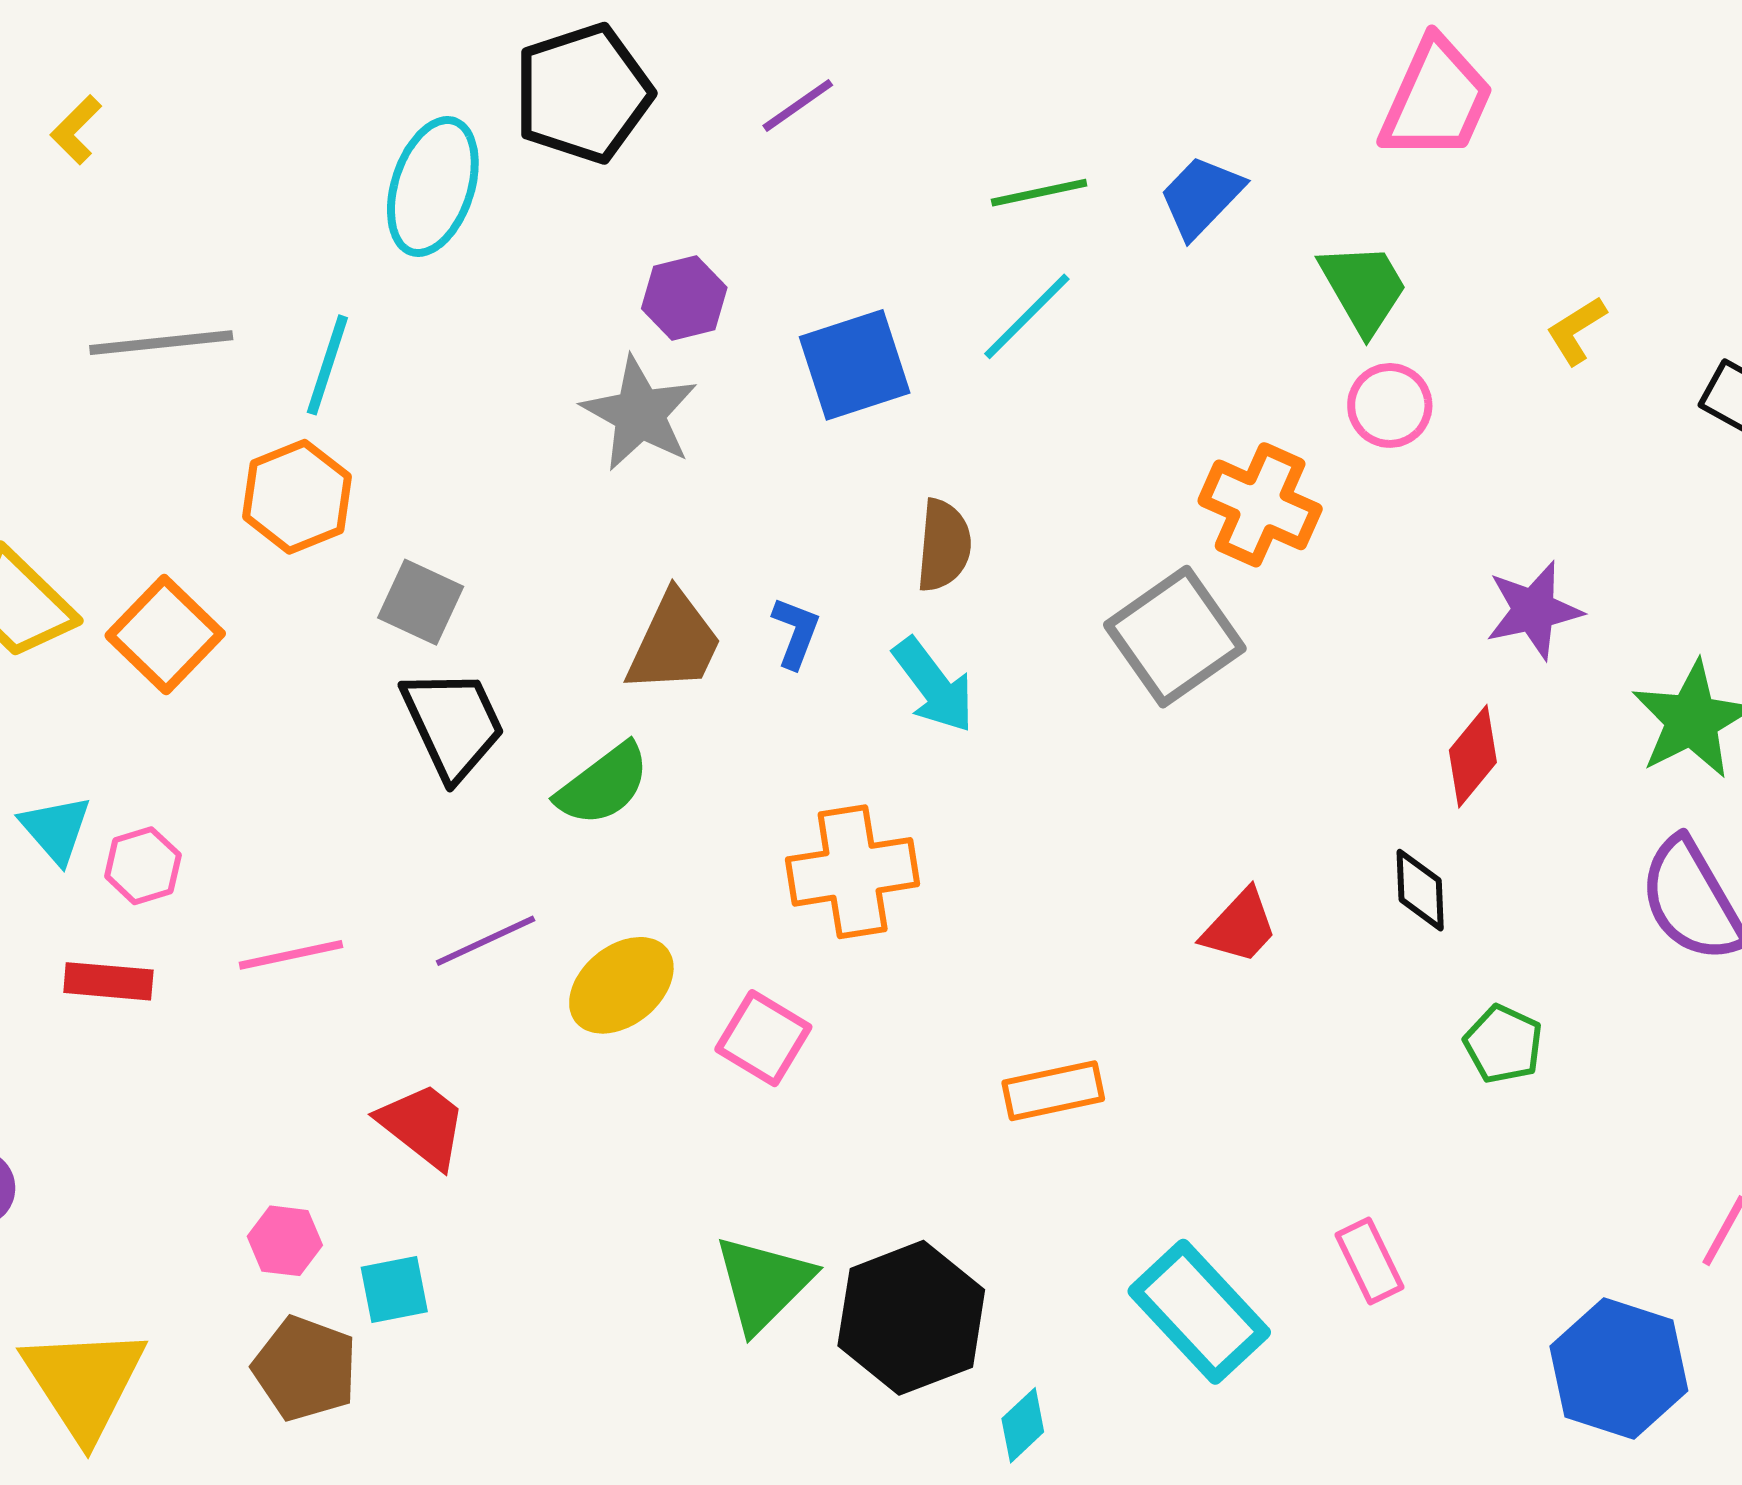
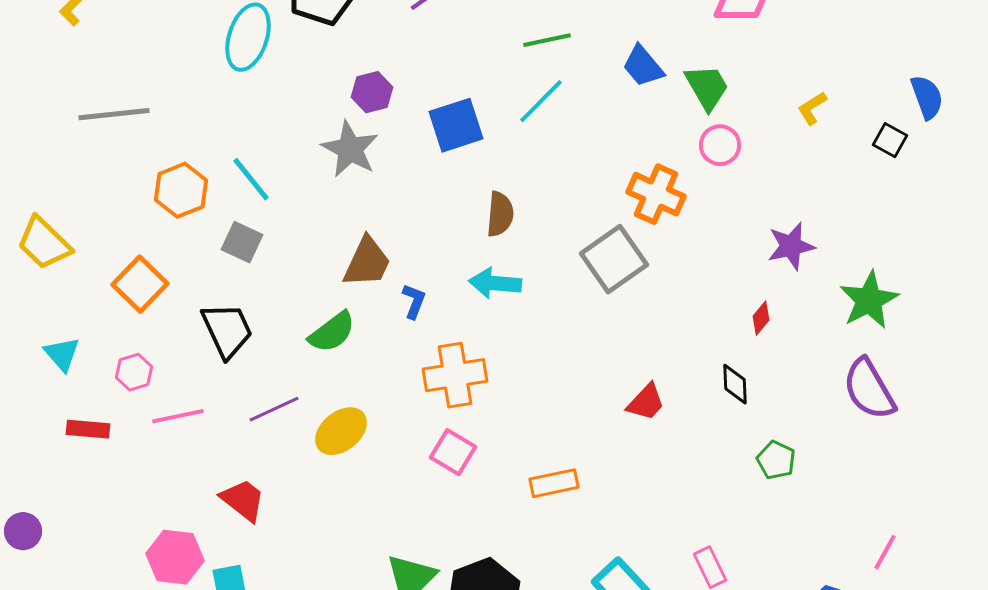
blue trapezoid: (1201, 197) -> (643, 66), moved, turned -84
cyan line: (327, 365) -> (251, 179), moved, turned -57
blue L-shape: (796, 633) -> (414, 301), moved
orange square: (165, 635) -> (140, 284), moved
cyan arrow: (934, 685) -> (495, 283), turned 132
black trapezoid: (453, 724) -> (227, 330), moved
red diamond: (1473, 756) -> (761, 318), size x0.7
pink hexagon: (143, 866) -> (134, 372), moved
pink square: (763, 1038) -> (453, 452), moved
pink hexagon: (285, 1241) -> (175, 557), size x1.6

